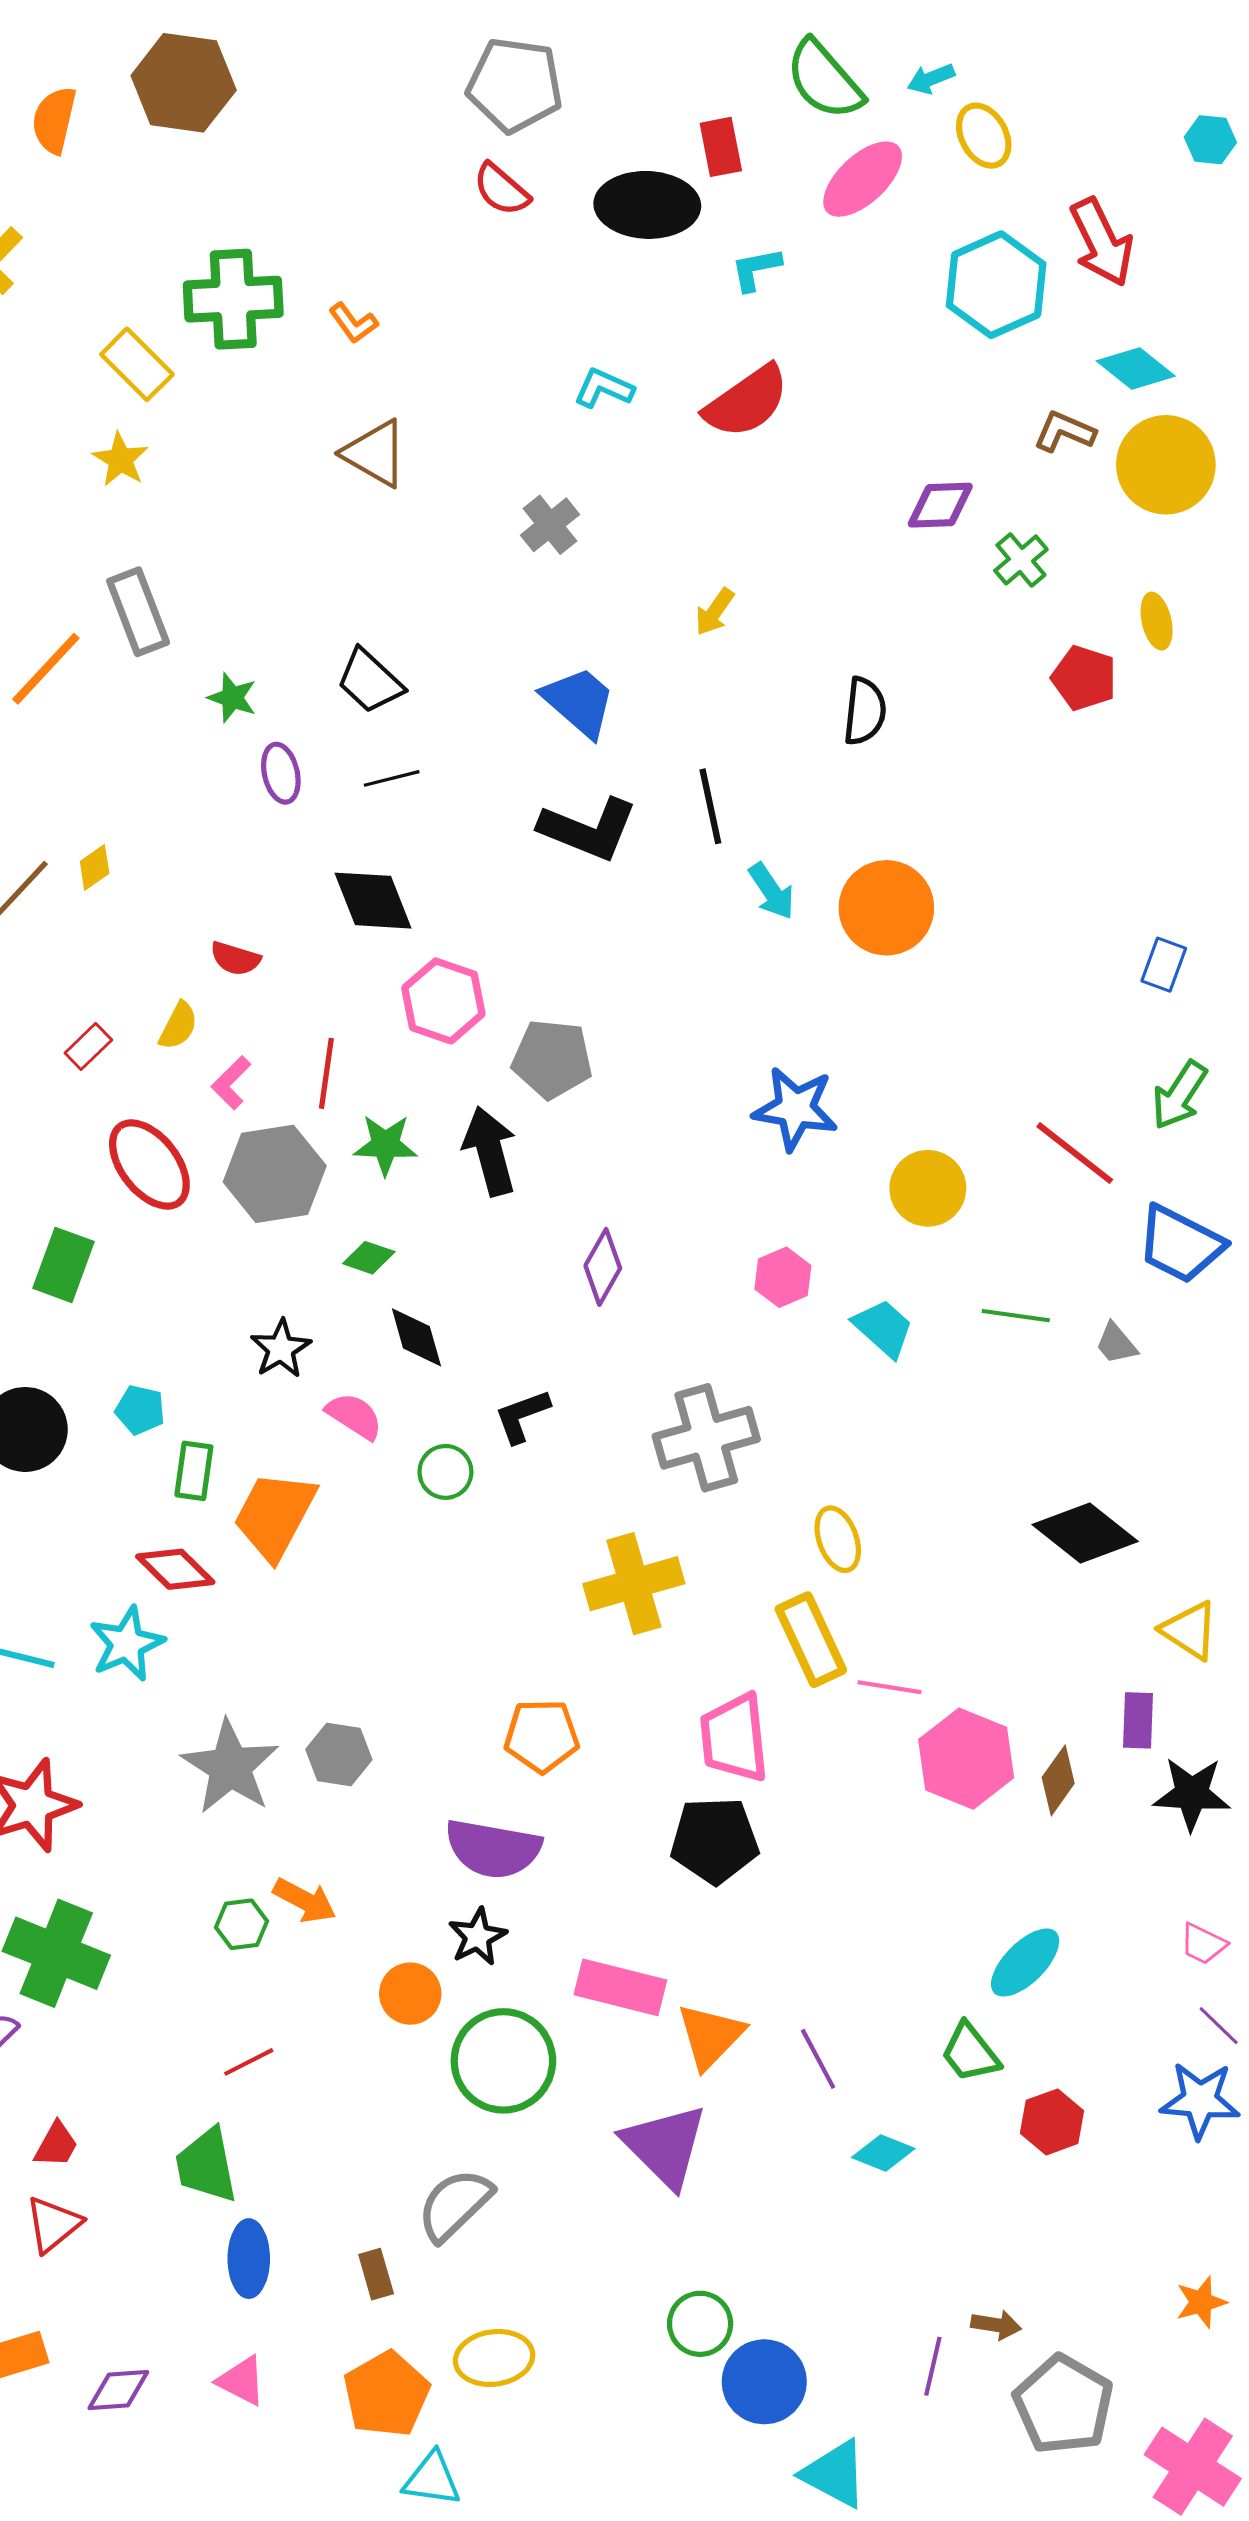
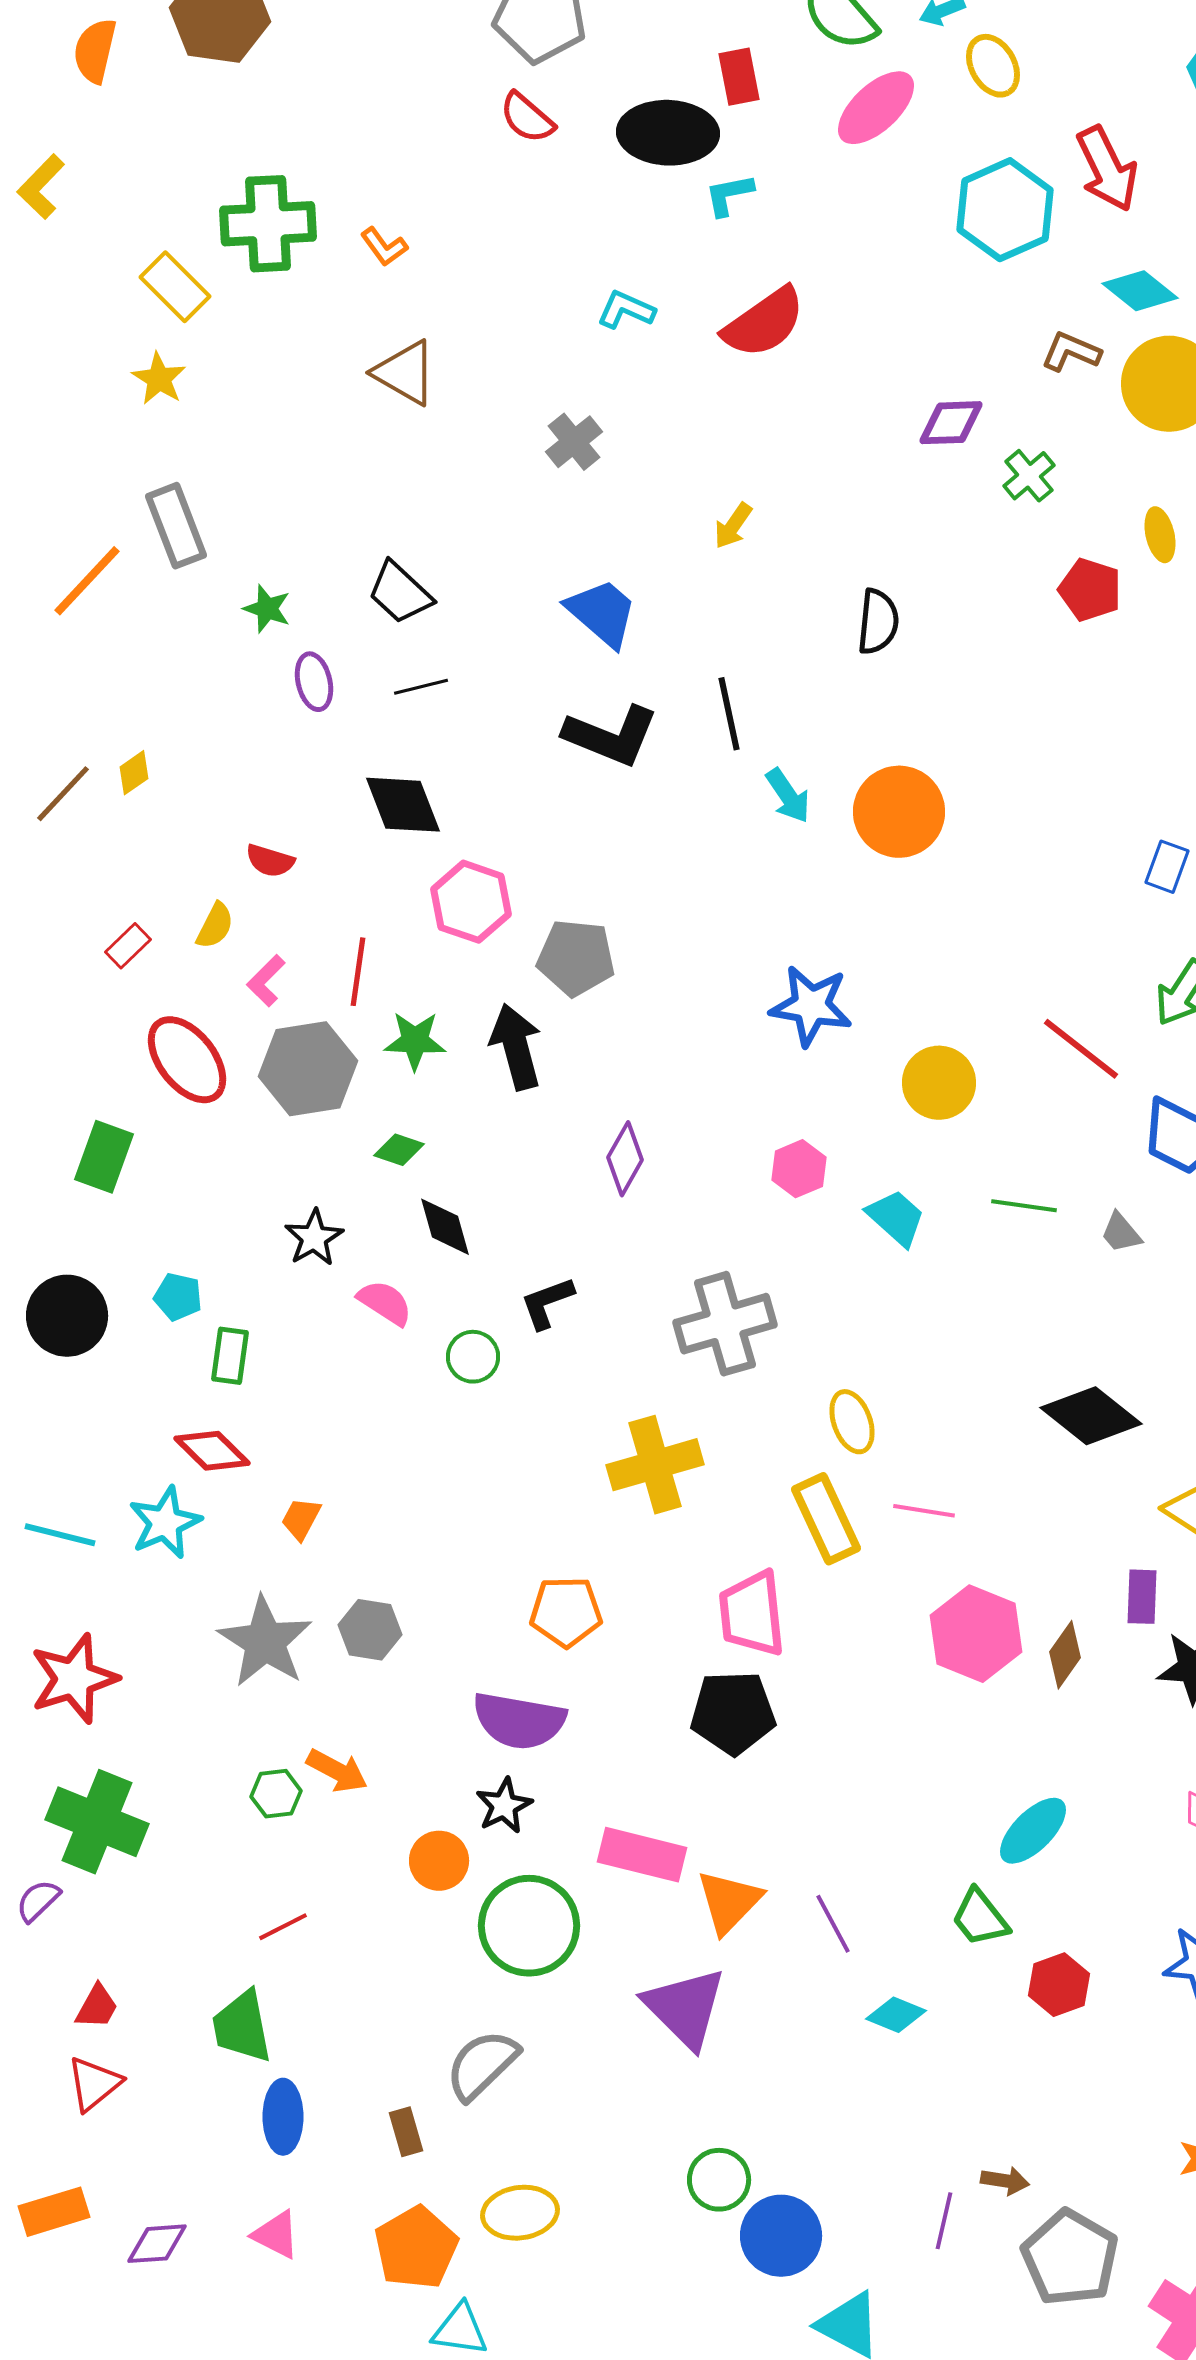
cyan L-shape: (756, 269) -> (729, 195), moved
orange trapezoid: (275, 1515) -> (301, 1519), moved, size x0.5
pink line: (889, 1687) -> (924, 1511), moved

